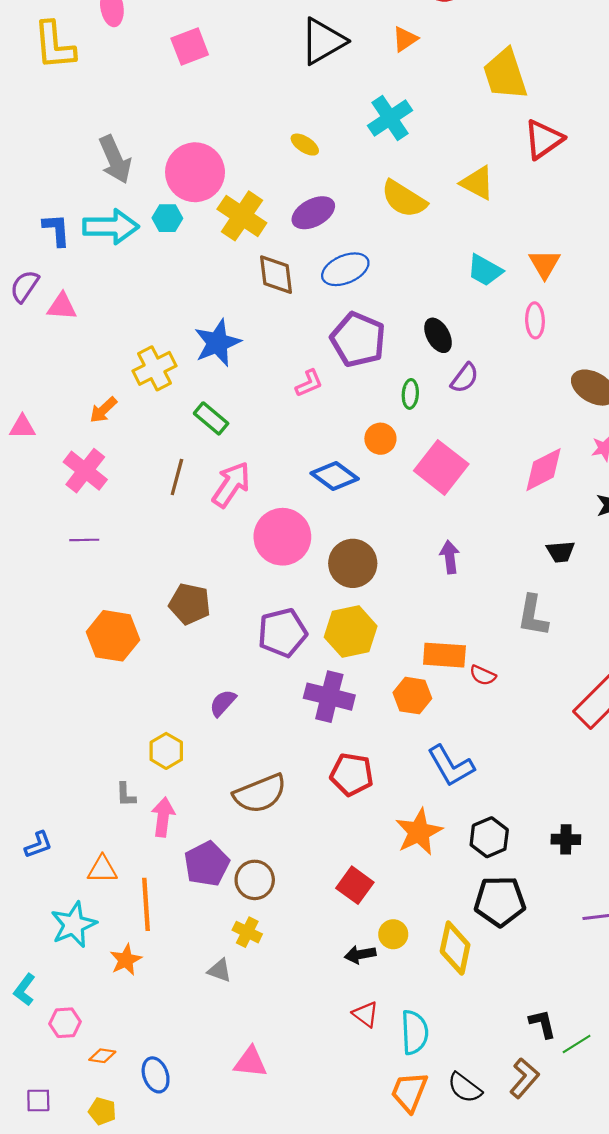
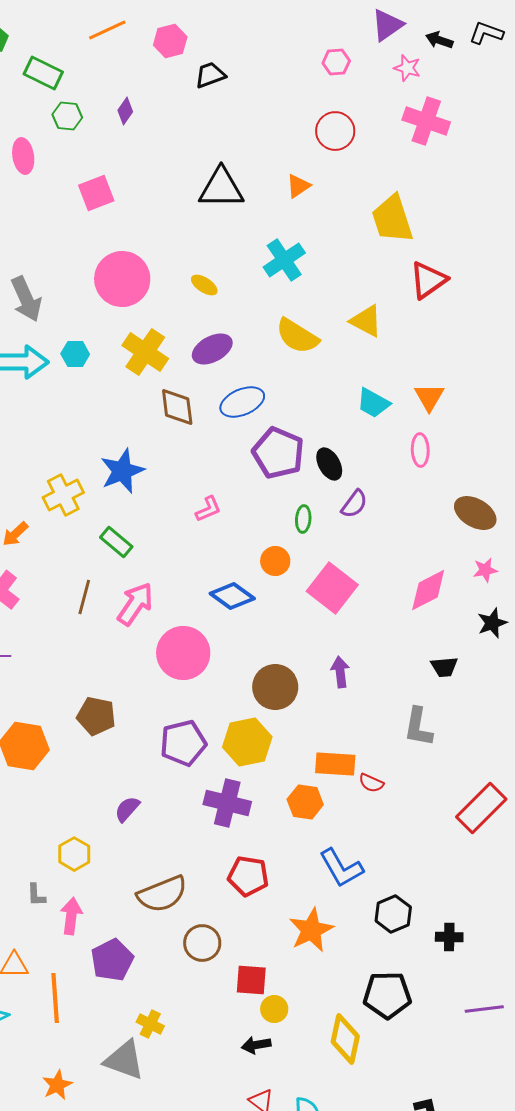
black triangle: (323, 41) -> (221, 188), turned 30
pink circle: (195, 172) -> (122, 279), moved
purple pentagon: (358, 340) -> (278, 453), moved
brown circle: (353, 563) -> (275, 687), moved
black hexagon: (489, 837) -> (393, 914), moved
brown circle: (255, 880) -> (202, 943), moved
red square: (355, 885) -> (251, 980), turned -32
yellow circle: (393, 934) -> (274, 1009), moved
orange star: (126, 960) -> (57, 1085), moved
gray triangle: (220, 970) -> (124, 1060), size x1.8

